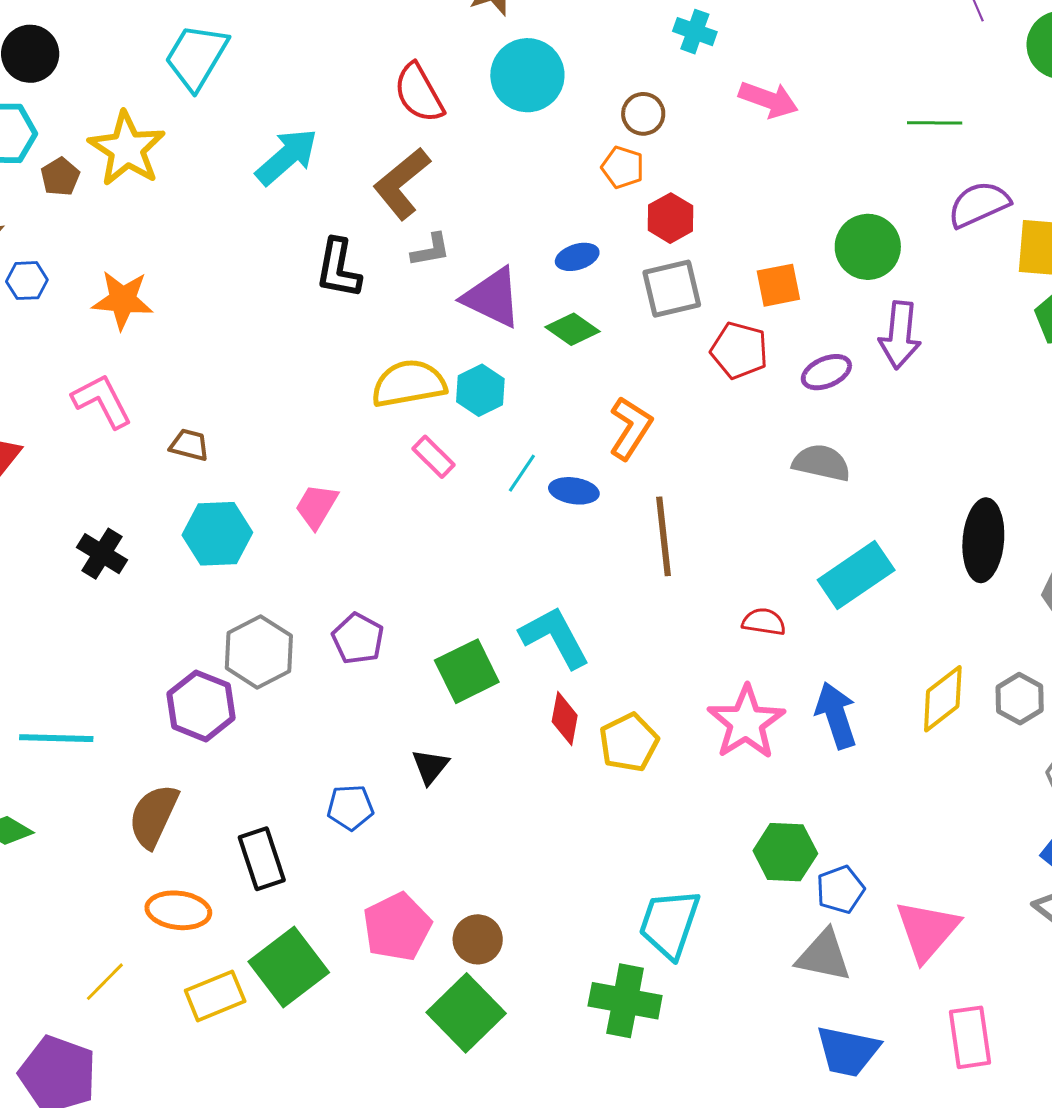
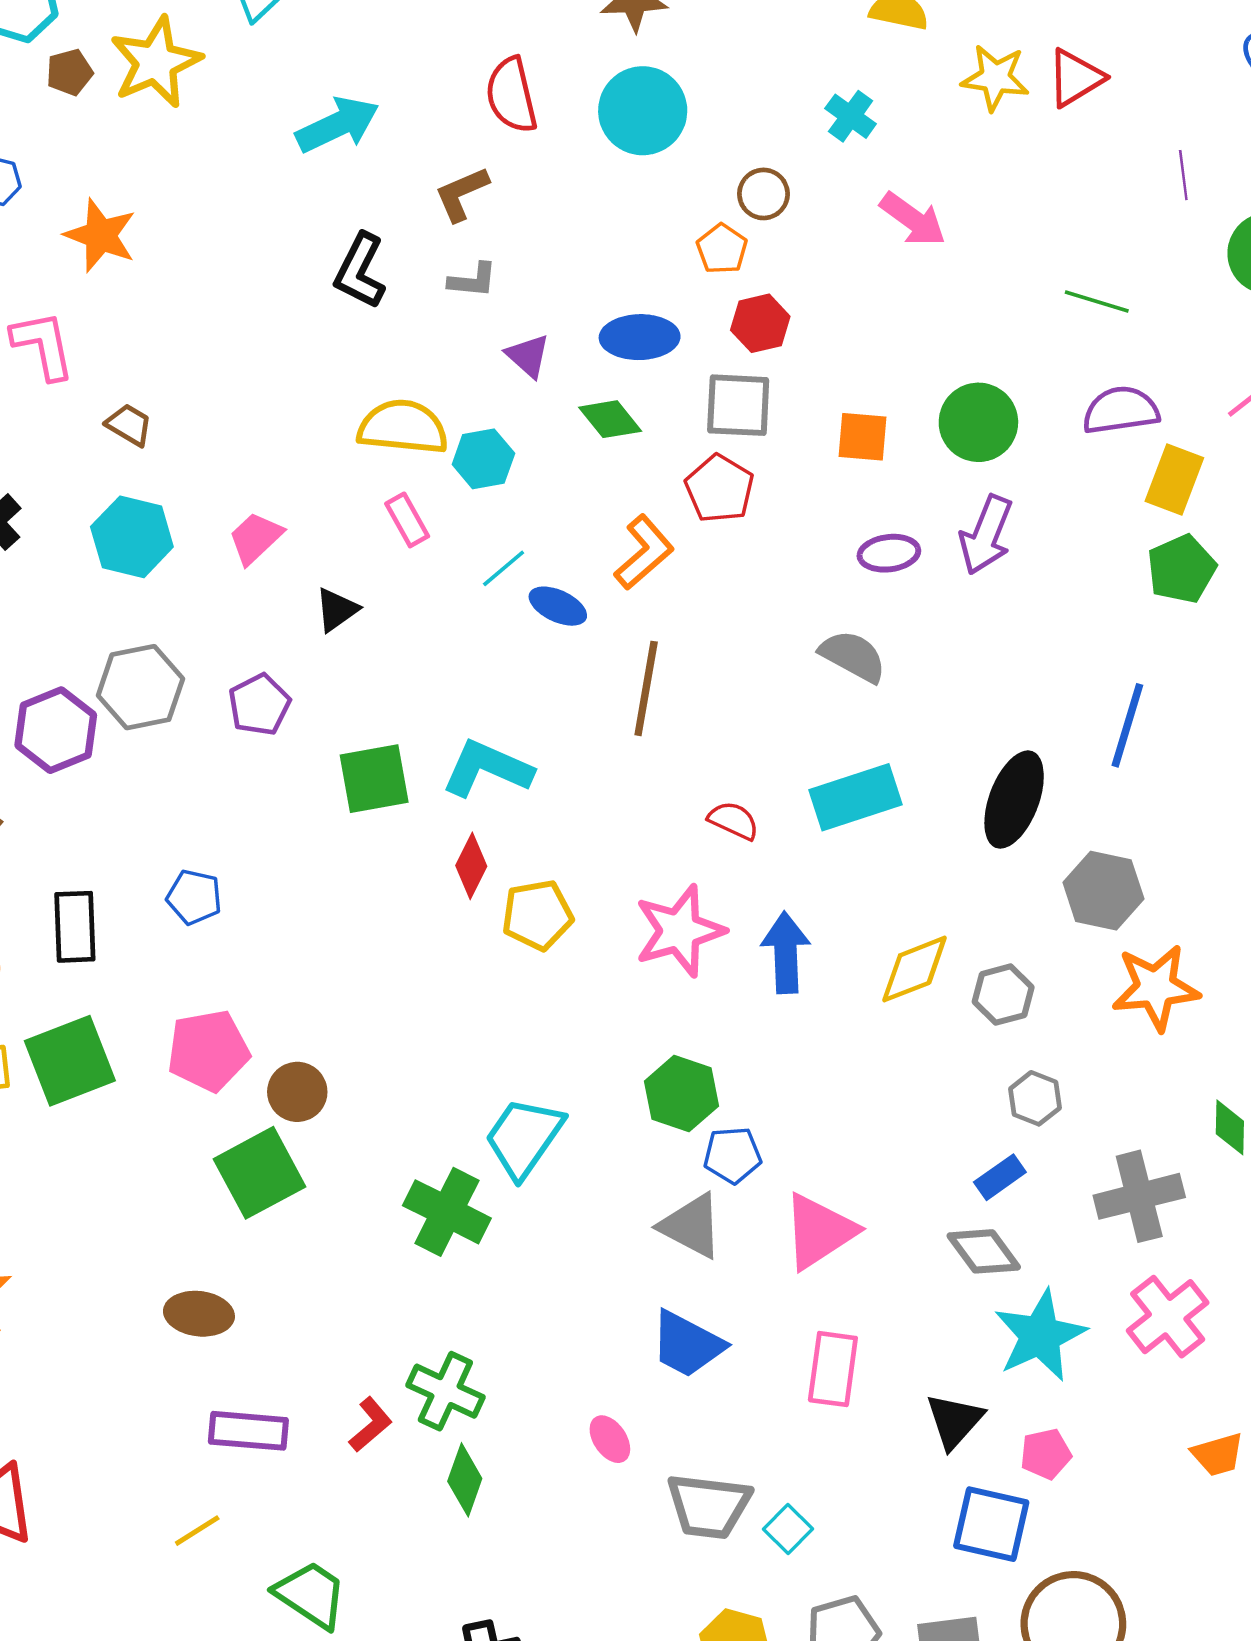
brown L-shape: (402, 183) -> (462, 194), size x0.7
blue ellipse: (577, 257) -> (640, 337), size x1.5
purple triangle: (492, 298) -> (528, 356), size x0.6
red pentagon: (739, 350) -> (719, 489), moved
cyan L-shape: (555, 637) -> (487, 769), turned -54
black triangle: (430, 766) -> (337, 610), moved

